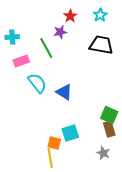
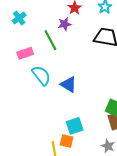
cyan cross: (12, 37) -> (19, 18), moved, turned -32
orange square: (54, 143) -> (67, 141), moved

